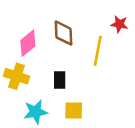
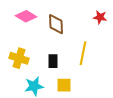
pink diamond: (28, 43) -> (26, 16), moved, turned 70
yellow line: (98, 51) -> (83, 53), moved

